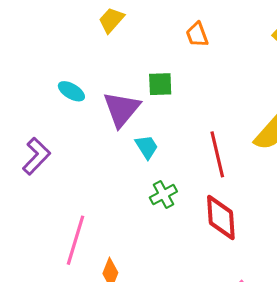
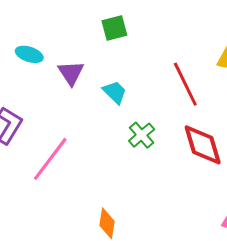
purple triangle: (121, 109) -> (71, 73), moved, size x0.7
pink line: (76, 240) -> (50, 159), moved, turned 33

